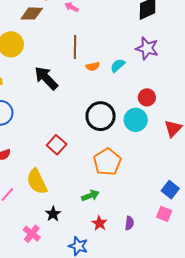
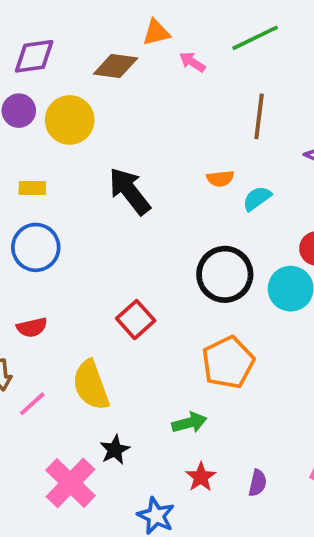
brown line: (75, 47) -> (259, 116), moved
cyan semicircle: (118, 65) -> (257, 198), moved
pink cross: (32, 234) -> (70, 483), size x1.5

